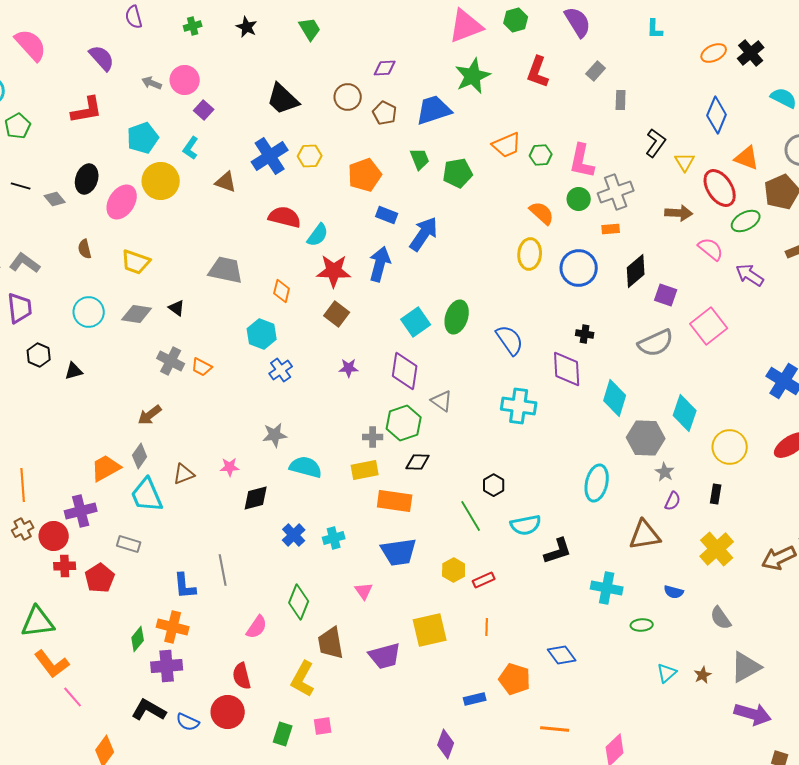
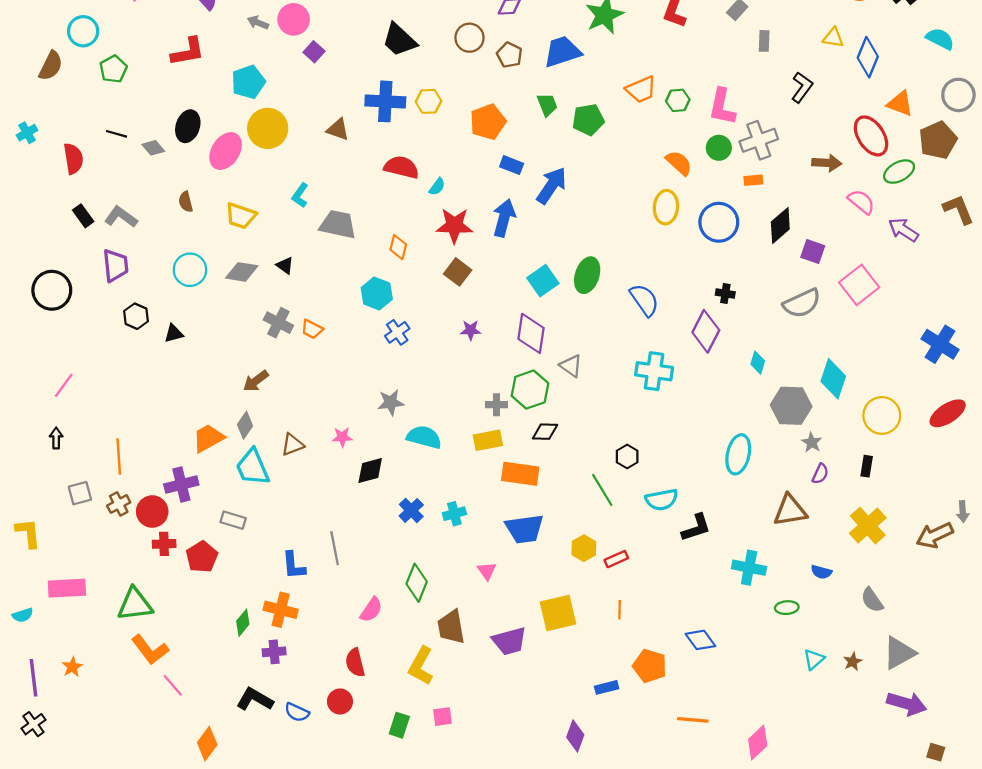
cyan L-shape: (191, 148) -> (300, 195), moved
blue cross: (270, 156) -> (385, 101), turned 36
yellow triangle: (685, 162) -> (833, 38), moved, turned -50
cyan semicircle: (318, 235) -> (437, 187), size x0.7
purple diamond: (567, 369) -> (706, 331), turned 30
cyan diamond: (615, 398) -> (758, 363), size x0.6
purple cross: (167, 666) -> (274, 652), size x0.7
red circle: (228, 712) -> (340, 701), size x0.7

